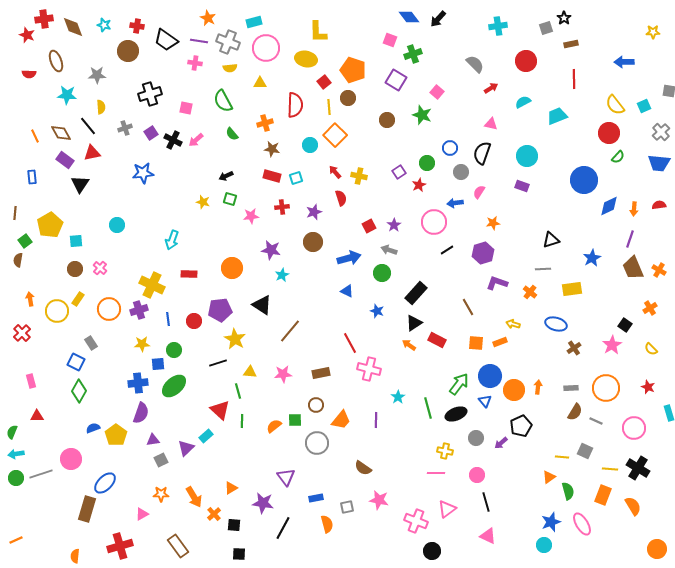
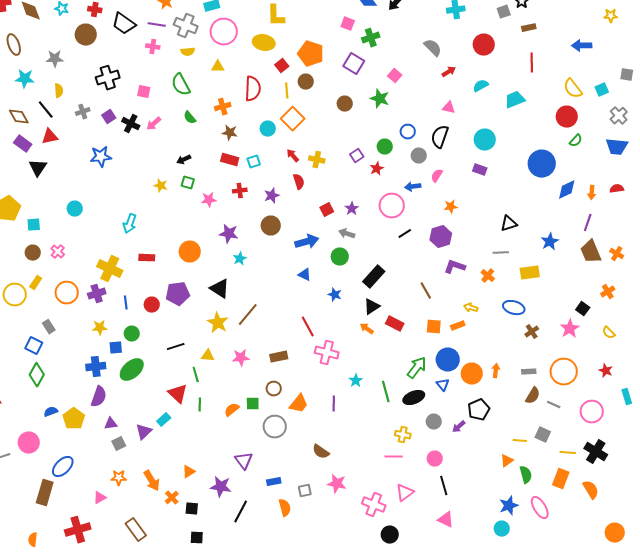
yellow star: (235, 339) -> (218, 323), moved

